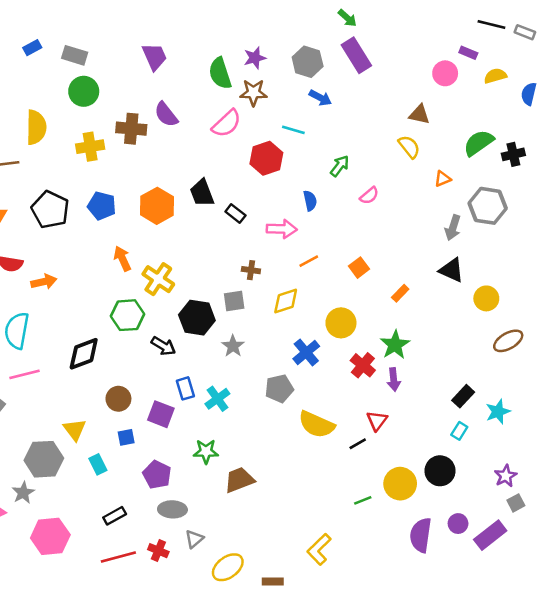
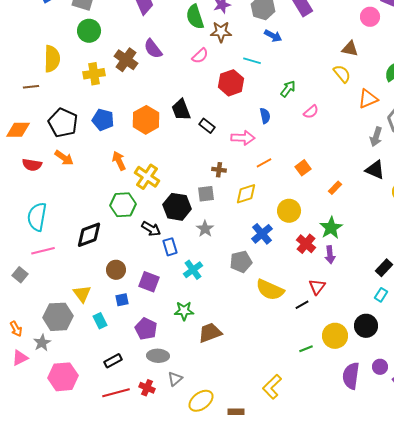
pink semicircle: (226, 123) -> (200, 56), size x0.7
brown cross: (131, 129) -> (126, 60), turned 30
orange triangle: (443, 179) -> (368, 99), size x1.5
orange arrow: (44, 282) -> (64, 158), moved, turned 48
blue rectangle: (185, 388) -> (170, 247), moved

